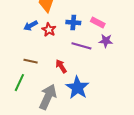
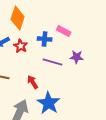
pink rectangle: (98, 23) -> (64, 31), moved

